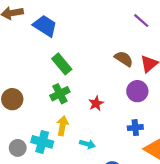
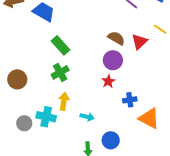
purple circle: (137, 91) -> (113, 60), moved
red star: (96, 103) -> (108, 81), moved

